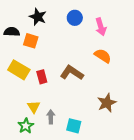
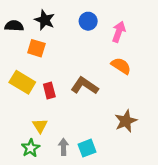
pink arrow: (101, 27) -> (119, 32), turned -144
black semicircle: (12, 32) -> (14, 26), moved
gray arrow: (51, 117) -> (63, 147), moved
cyan square: (74, 126) -> (87, 148), turned -35

